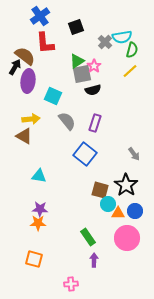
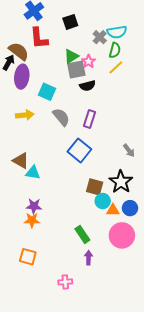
green semicircle: (132, 50) -> (115, 50), moved
yellow line: (130, 71) -> (116, 67), moved
brown triangle: (24, 136) -> (21, 161), moved

